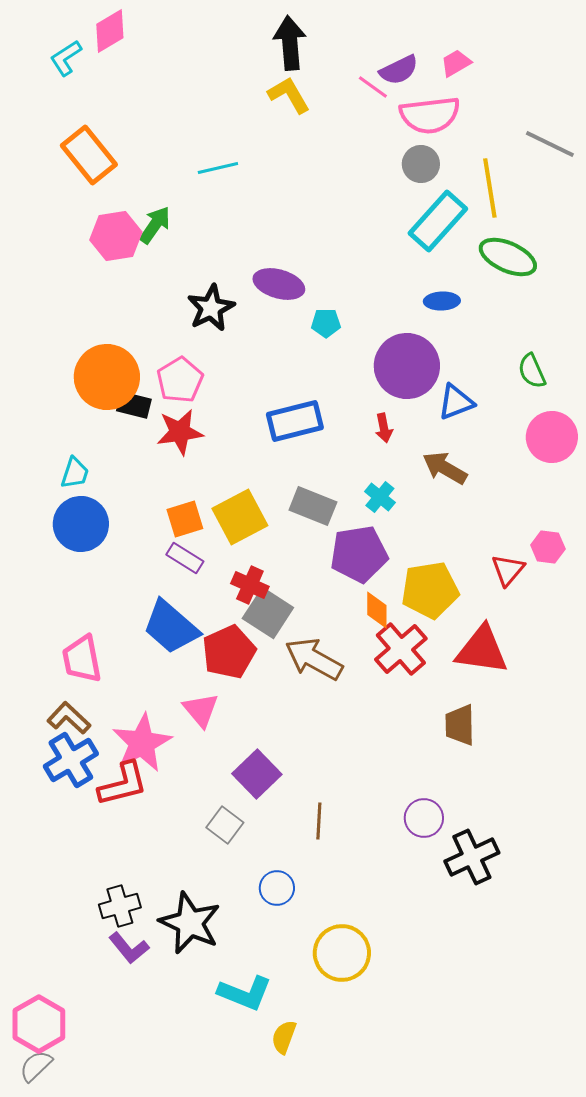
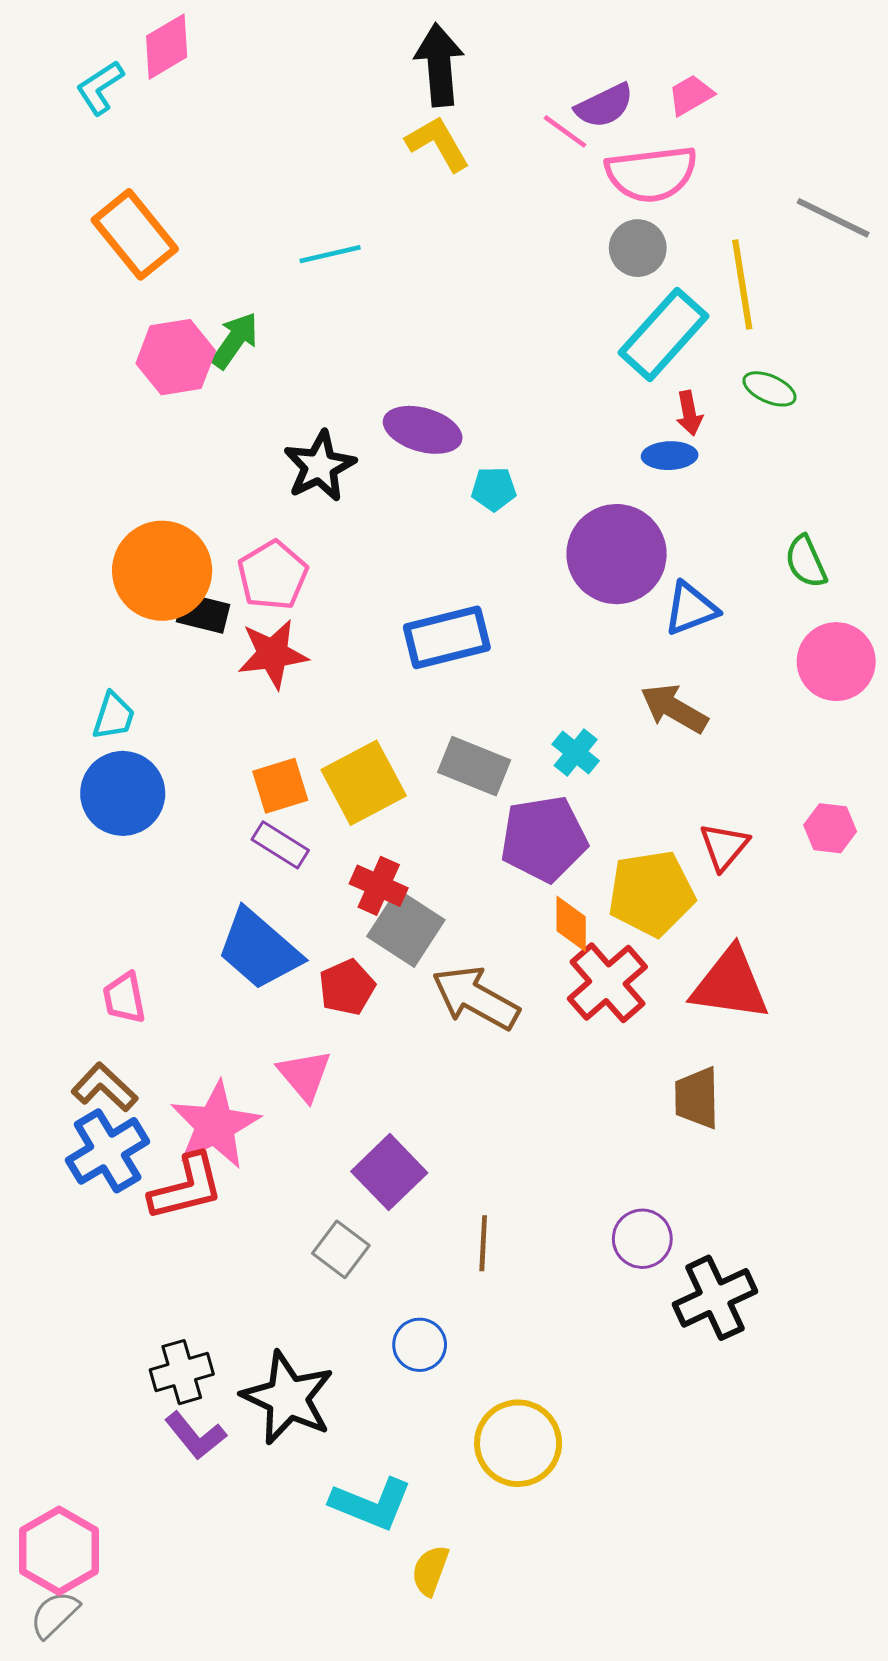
green ellipse: (508, 257) -> (770, 389), size x0.6
red arrow: (384, 428) -> (689, 413), moved
red triangle: (508, 570) -> (724, 846), moved
red pentagon: (229, 652) -> (347, 987), size x0.7
pink trapezoid: (82, 659) -> (124, 998), size x0.7

